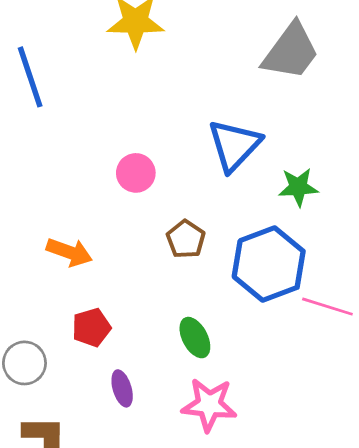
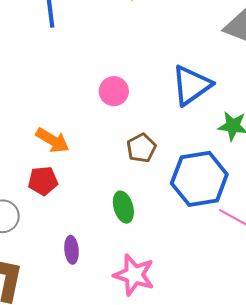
red pentagon: (91, 328) -> (43, 181), moved
green ellipse: (195, 338) -> (123, 207), moved

